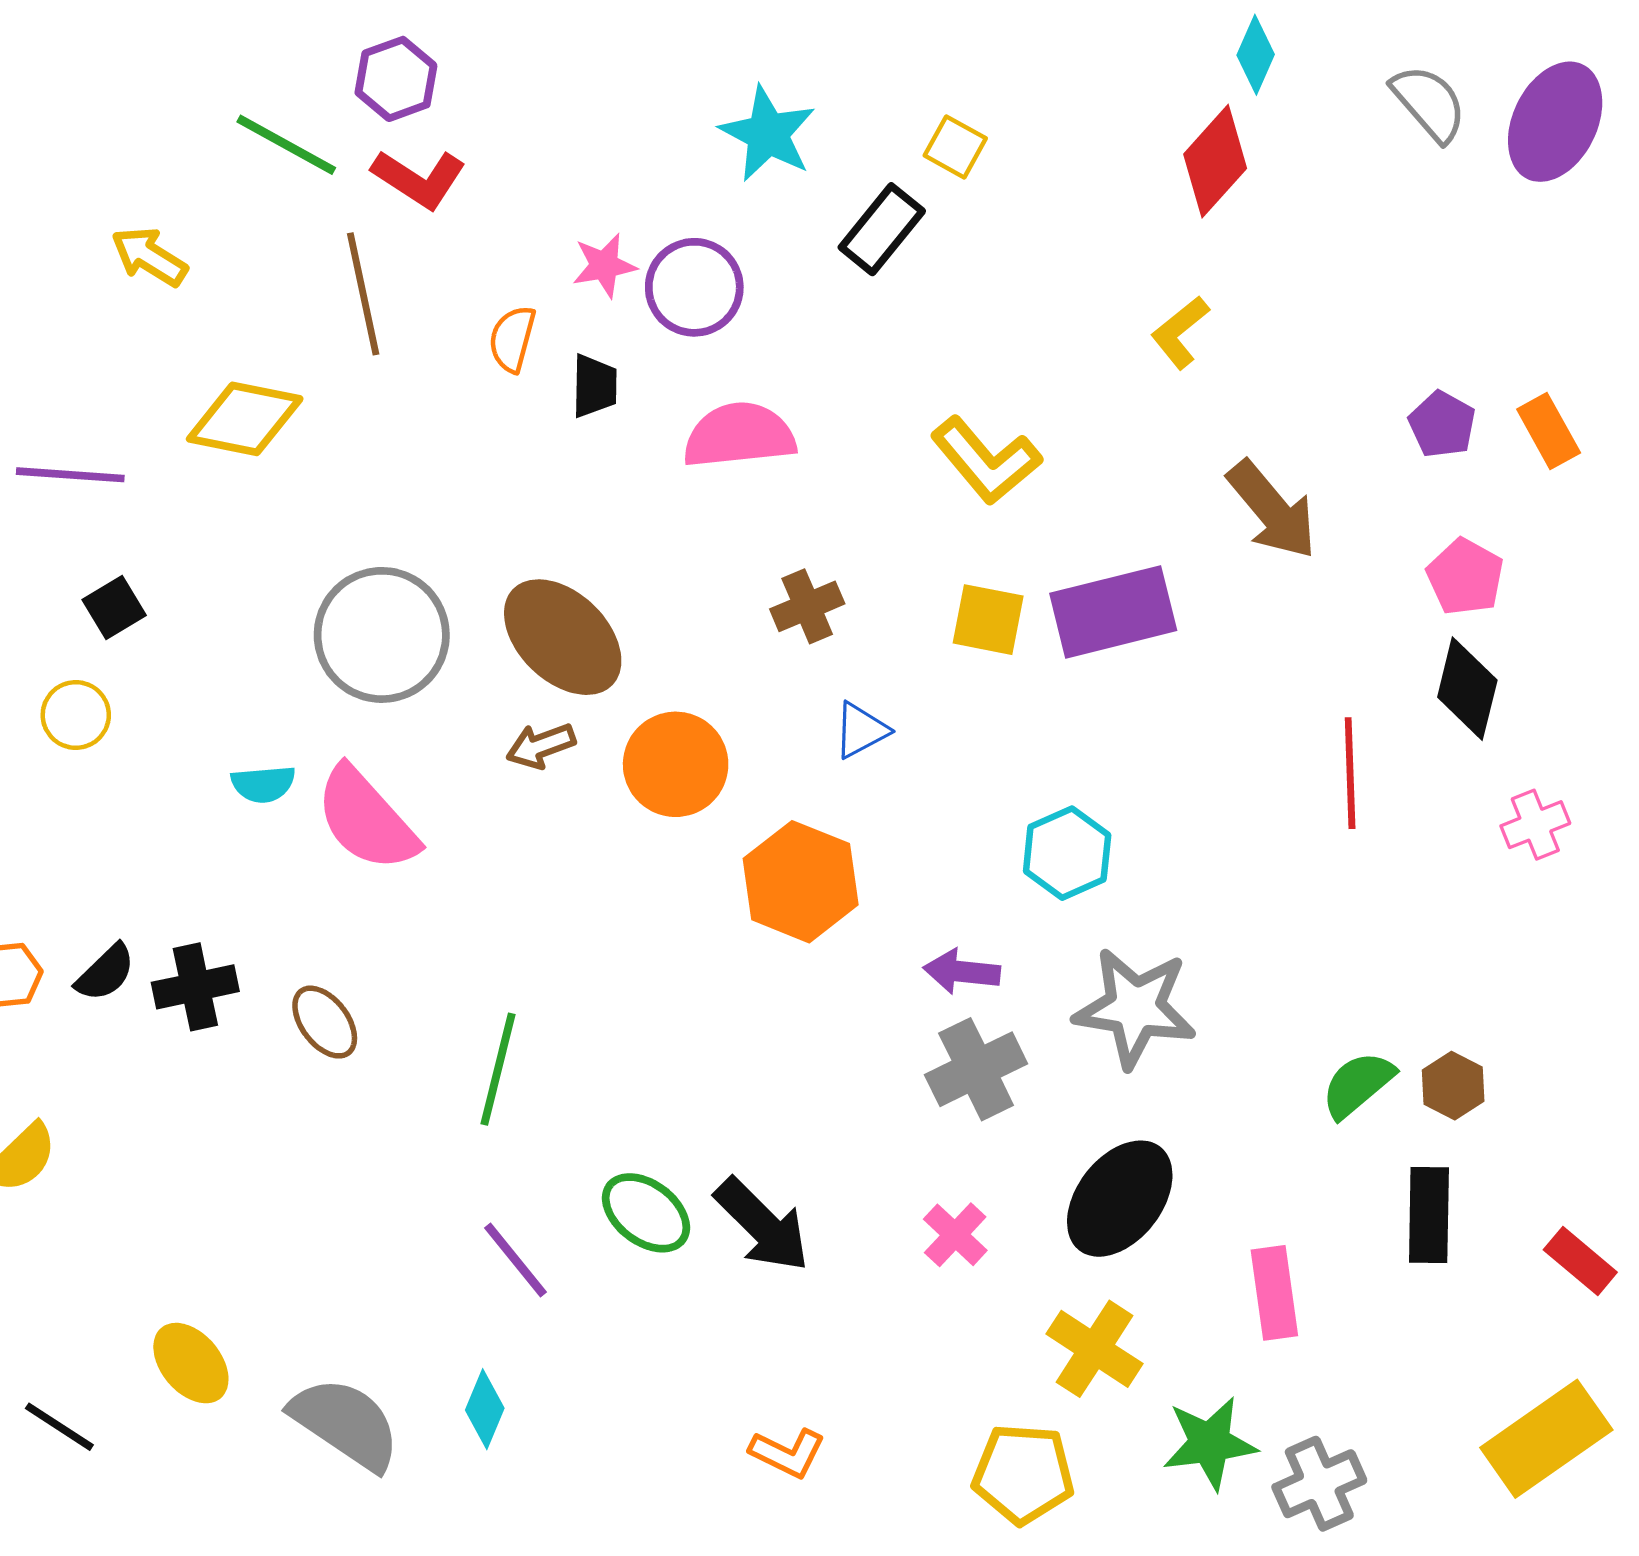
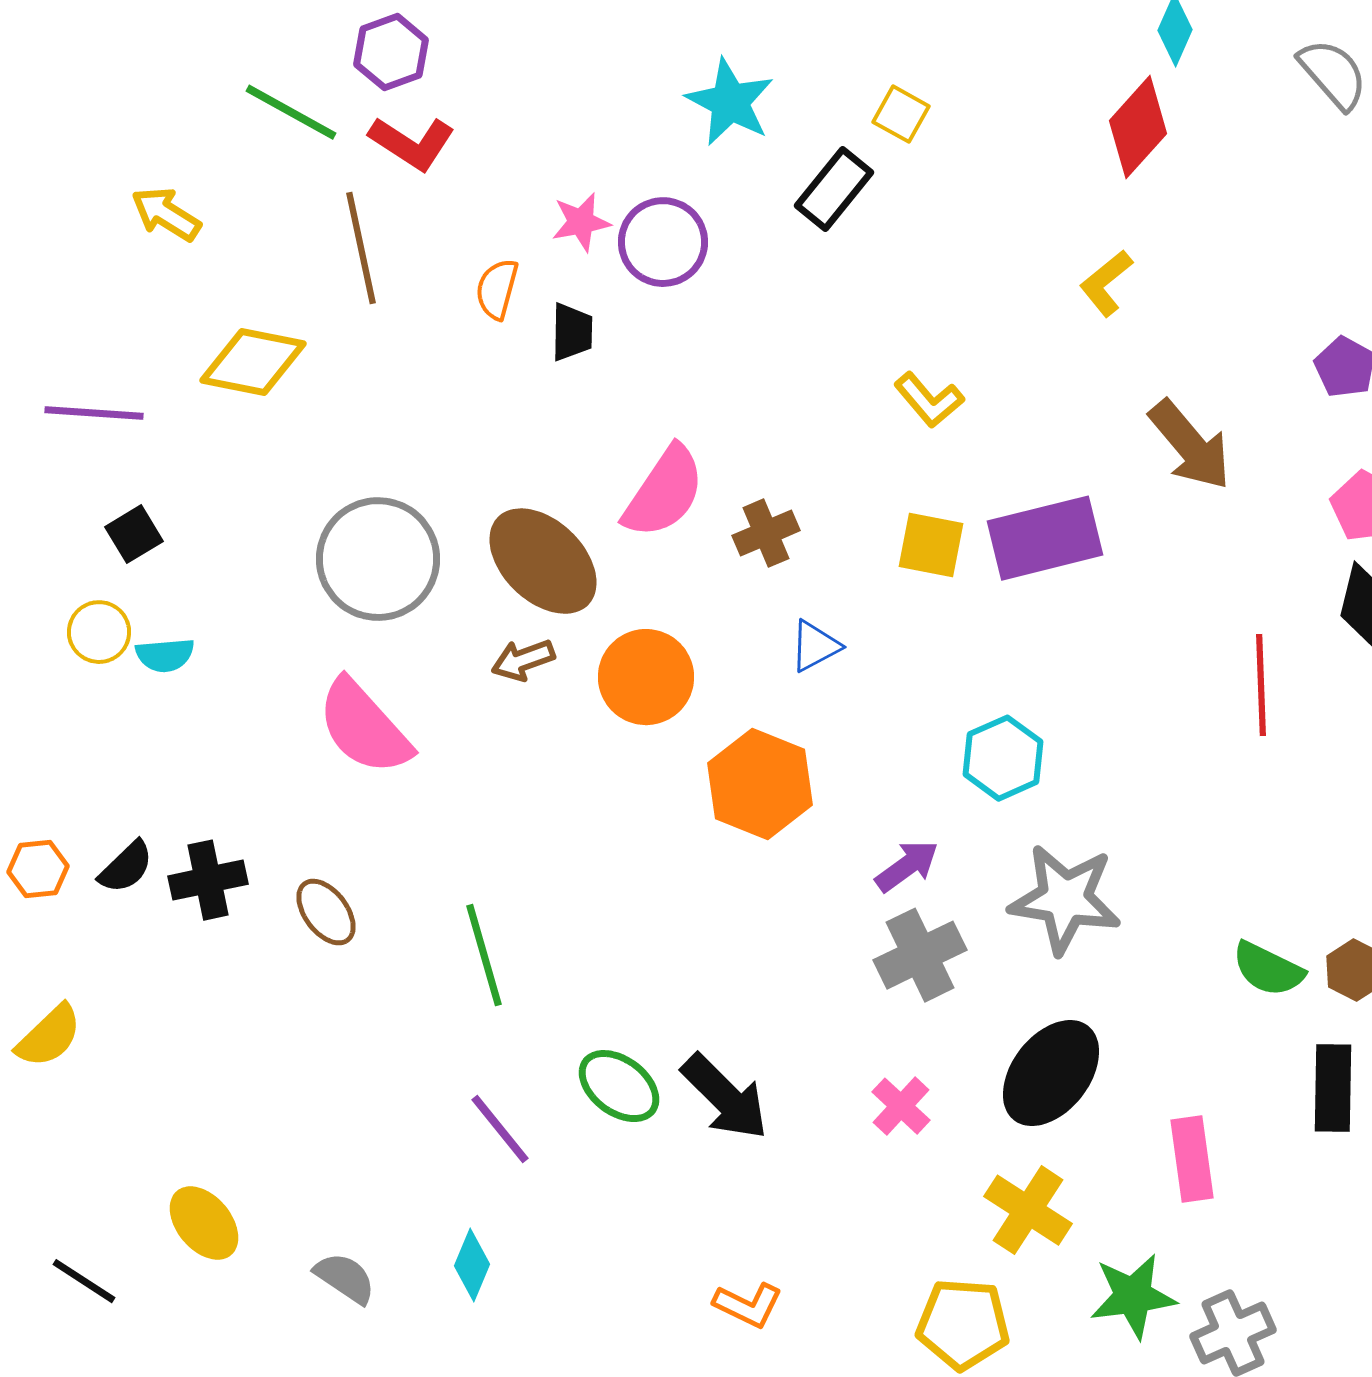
pink semicircle: (739, 435) -> (664, 492), moved, turned 130
yellow L-shape: (986, 461) -> (929, 400), size x0.7
cyan semicircle: (263, 784) -> (165, 655), moved
purple arrow: (962, 972) -> (907, 866), turned 138
green line: (498, 1069) -> (484, 955), turned -30
green semicircle: (1358, 1085) -> (1268, 969), turned -114
gray semicircle: (346, 1423) -> (345, 1278), size x0.6

